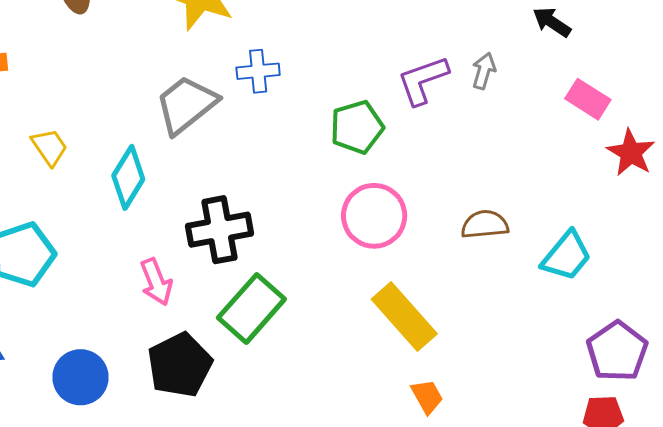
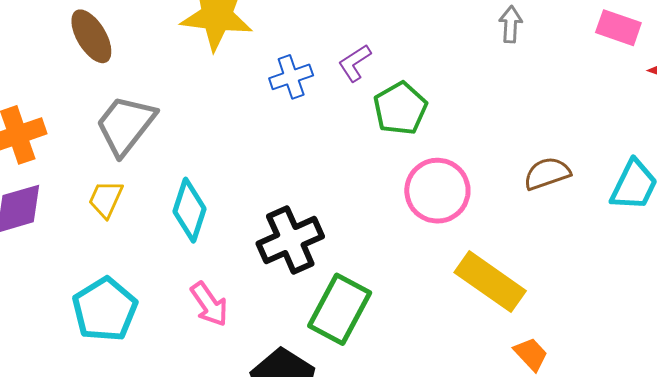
purple L-shape: (423, 80) -> (355, 63), moved, size x0.7
gray trapezoid: (186, 105) -> (126, 125), moved
yellow trapezoid: (49, 147) -> (106, 199), turned -108
pink arrow: (156, 282) -> (209, 304), moved

